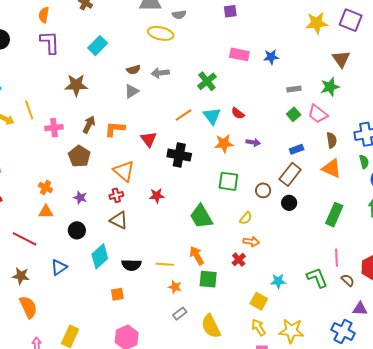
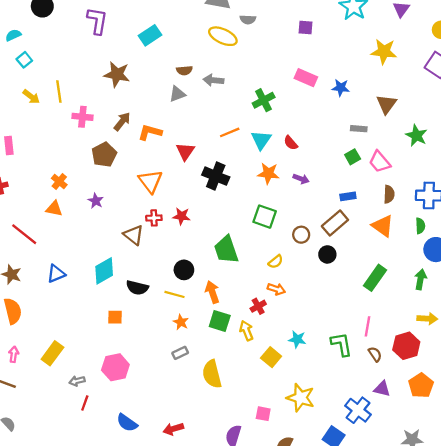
yellow star: (317, 23) -> (384, 51), moved
brown triangle: (341, 59) -> (386, 104), moved
green star: (330, 87) -> (417, 136), moved, turned 30
red cross: (116, 195) -> (154, 218), moved
black circle: (77, 230) -> (184, 270), moved
yellow arrow: (259, 327) -> (246, 331), moved

